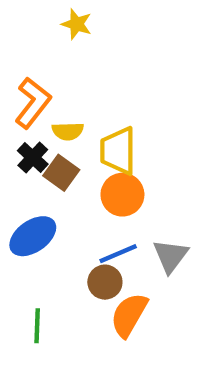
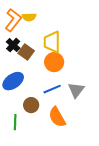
yellow semicircle: (68, 131) -> (29, 17), moved
brown circle: (105, 282) -> (31, 105), moved
orange semicircle: (129, 315) -> (57, 117), turned -60

